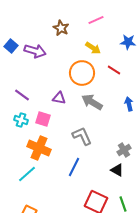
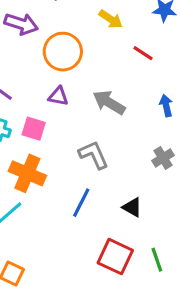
orange circle: (82, 73) -> (63, 52), moved
gray cross: (124, 150) -> (163, 158), moved
black triangle: (117, 170) -> (132, 207), moved

